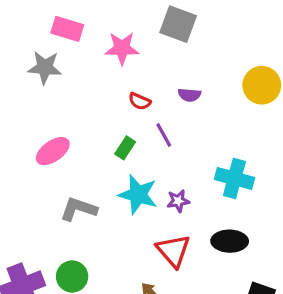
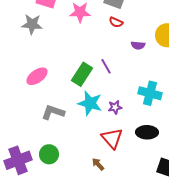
purple semicircle: (189, 95) -> (138, 45), moved
red semicircle: (140, 101) -> (116, 22), moved
green rectangle: (125, 148) -> (82, 74), size x1.6

